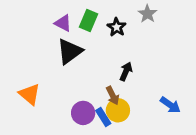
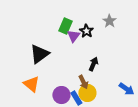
purple triangle: (63, 23) -> (73, 36), moved, turned 40
black triangle: (70, 51) -> (39, 54), moved
orange triangle: (29, 94) -> (31, 84), moved

